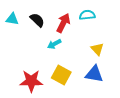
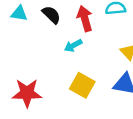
red arrow: (63, 23) -> (85, 19), turned -42
red star: (31, 81) -> (27, 93), moved

